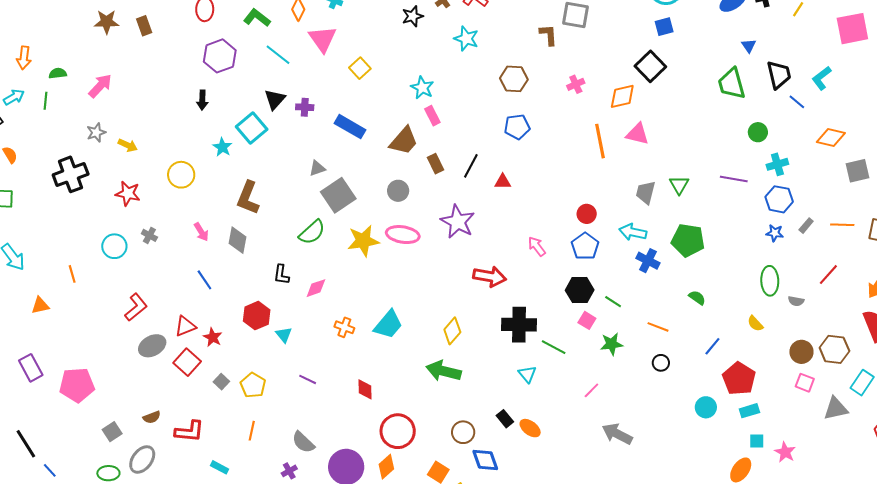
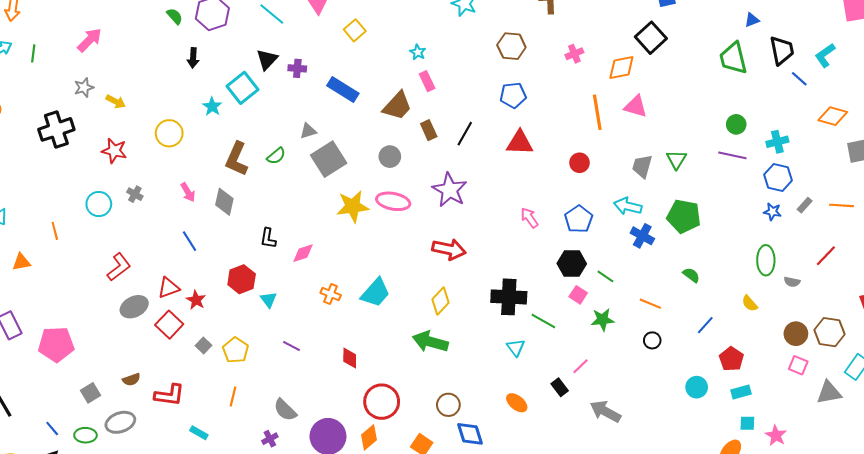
blue triangle: (749, 46) -> (752, 20), turned 42
green semicircle: (58, 73) -> (175, 16), moved, turned 54
cyan star: (422, 88) -> (418, 52), size x0.7
green circle: (758, 132) -> (736, 124), moved
red triangle: (503, 182) -> (520, 143), moved, size x1.6
red circle: (587, 214) -> (580, 163), moved
green semicircle: (312, 232) -> (276, 156), moved, size x0.7
red arrow: (490, 277) -> (449, 249), moved
red pentagon: (739, 379) -> (731, 359), size x0.7
black rectangle: (505, 419) -> (560, 387), moved
gray ellipse: (142, 459) -> (120, 422), turned 32
blue line: (50, 470) -> (52, 428), moved

